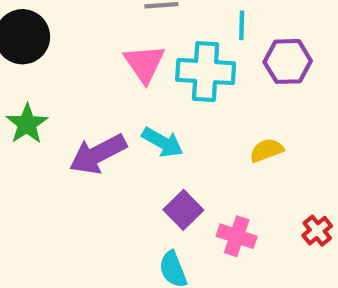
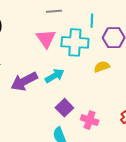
cyan arrow: (163, 142) -> (55, 76), turned -60
yellow semicircle: (267, 150) -> (102, 67), moved

